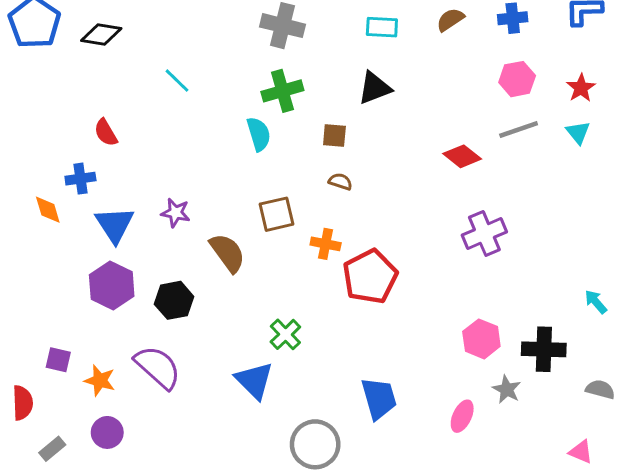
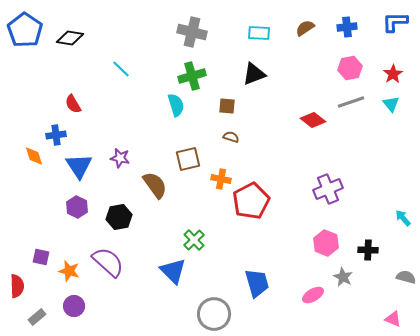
purple cross: (484, 233) -> (328, 189), moved
purple hexagon: (112, 285) -> (77, 207), size x0.7
black cross: (544, 349) -> (368, 250), size x0.7
pink ellipse: (462, 416) -> (313, 295), turned 35

